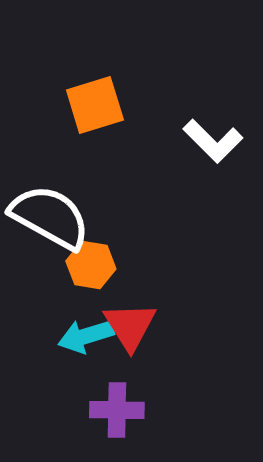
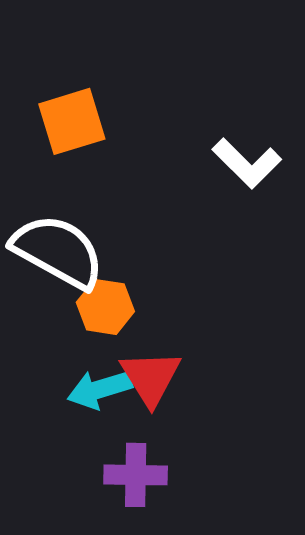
orange square: (95, 105) -> (72, 121), moved

